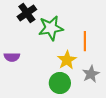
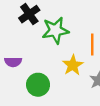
green circle: (60, 83) -> (38, 85), moved

